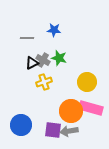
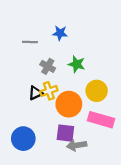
green star: (59, 58) -> (77, 64), moved
black triangle: (32, 63) -> (36, 93), moved
orange circle: (71, 111) -> (69, 104), moved
purple square: (53, 130) -> (65, 133), moved

